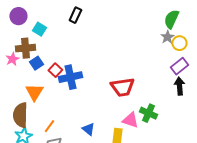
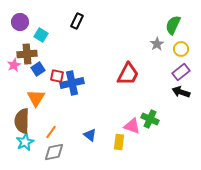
gray star: (167, 37) -> (157, 44), moved
red square: (55, 70) -> (57, 76), turned -32
black arrow: (179, 86) -> (181, 92), turned -66
red trapezoid: (122, 87) -> (128, 74), moved, turned -55

